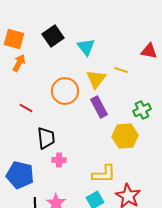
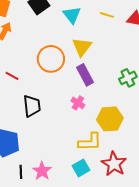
yellow line: (121, 70) -> (107, 15), moved
yellow hexagon: (125, 136) -> (110, 119), moved
pink cross: (59, 160) -> (78, 103), moved, turned 32

